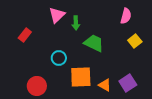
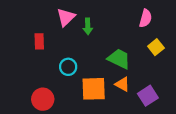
red rectangle: (25, 35) -> (39, 41), moved, turned -40
green trapezoid: (94, 43) -> (119, 59), moved
orange triangle: (105, 85) -> (122, 84), moved

